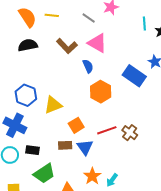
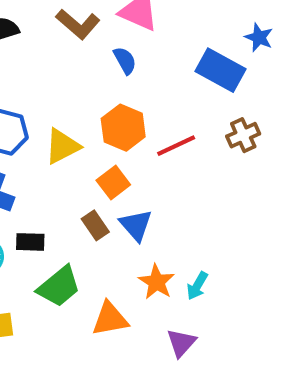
orange hexagon: (101, 92) -> (123, 128), moved
red line: (107, 130) -> (176, 146), moved
brown cross: (130, 133) -> (243, 135), moved, turned 35
brown rectangle: (65, 145) -> (95, 225), turned 64

